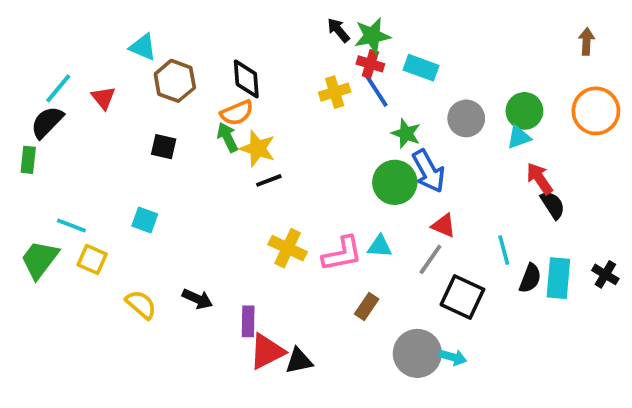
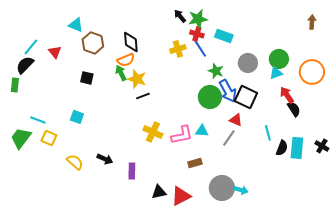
orange circle: (596, 111) -> (312, 72), moved
black square: (462, 297) -> (246, 97), moved
brown rectangle: (367, 306) -> (195, 163), turned 40
red triangle: (267, 352) -> (181, 196), moved

